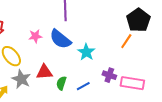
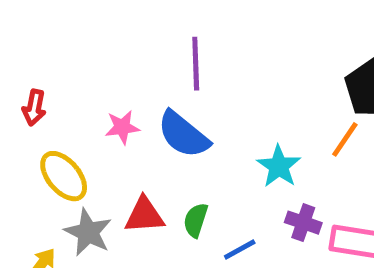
cyan star: (86, 52) -> (279, 166), moved
green semicircle: (61, 83) -> (196, 220), moved

